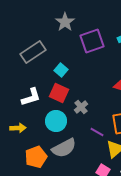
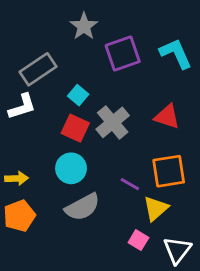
white L-shape: (31, 97) -> (22, 107), moved
gray cross: (81, 107) -> (113, 122), moved, size x1.6
orange pentagon: (36, 157) -> (19, 216), moved

